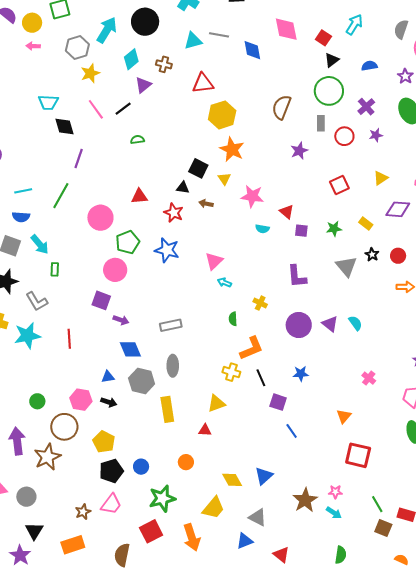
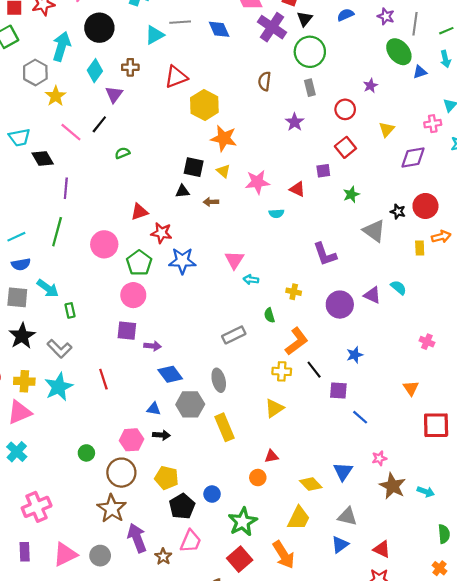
brown semicircle: (282, 107) -> (265, 81), size x0.7
purple cross: (366, 107) -> (272, 27), moved, size x1.5
red circle: (344, 136) -> (345, 109), moved
red star: (174, 213) -> (162, 233), moved
yellow rectangle: (366, 224) -> (420, 248), moved, turned 64
purple square: (301, 231) -> (323, 171), moved
red circle: (398, 256) -> (425, 206), size x1.5
gray rectangle: (171, 325) -> (234, 335), moved
blue triangle: (108, 377) -> (154, 409), turned 32
red triangle: (205, 430) -> (271, 456), moved
purple arrow: (17, 441) -> (137, 538), moved
pink star: (335, 492) -> (379, 458), moved

